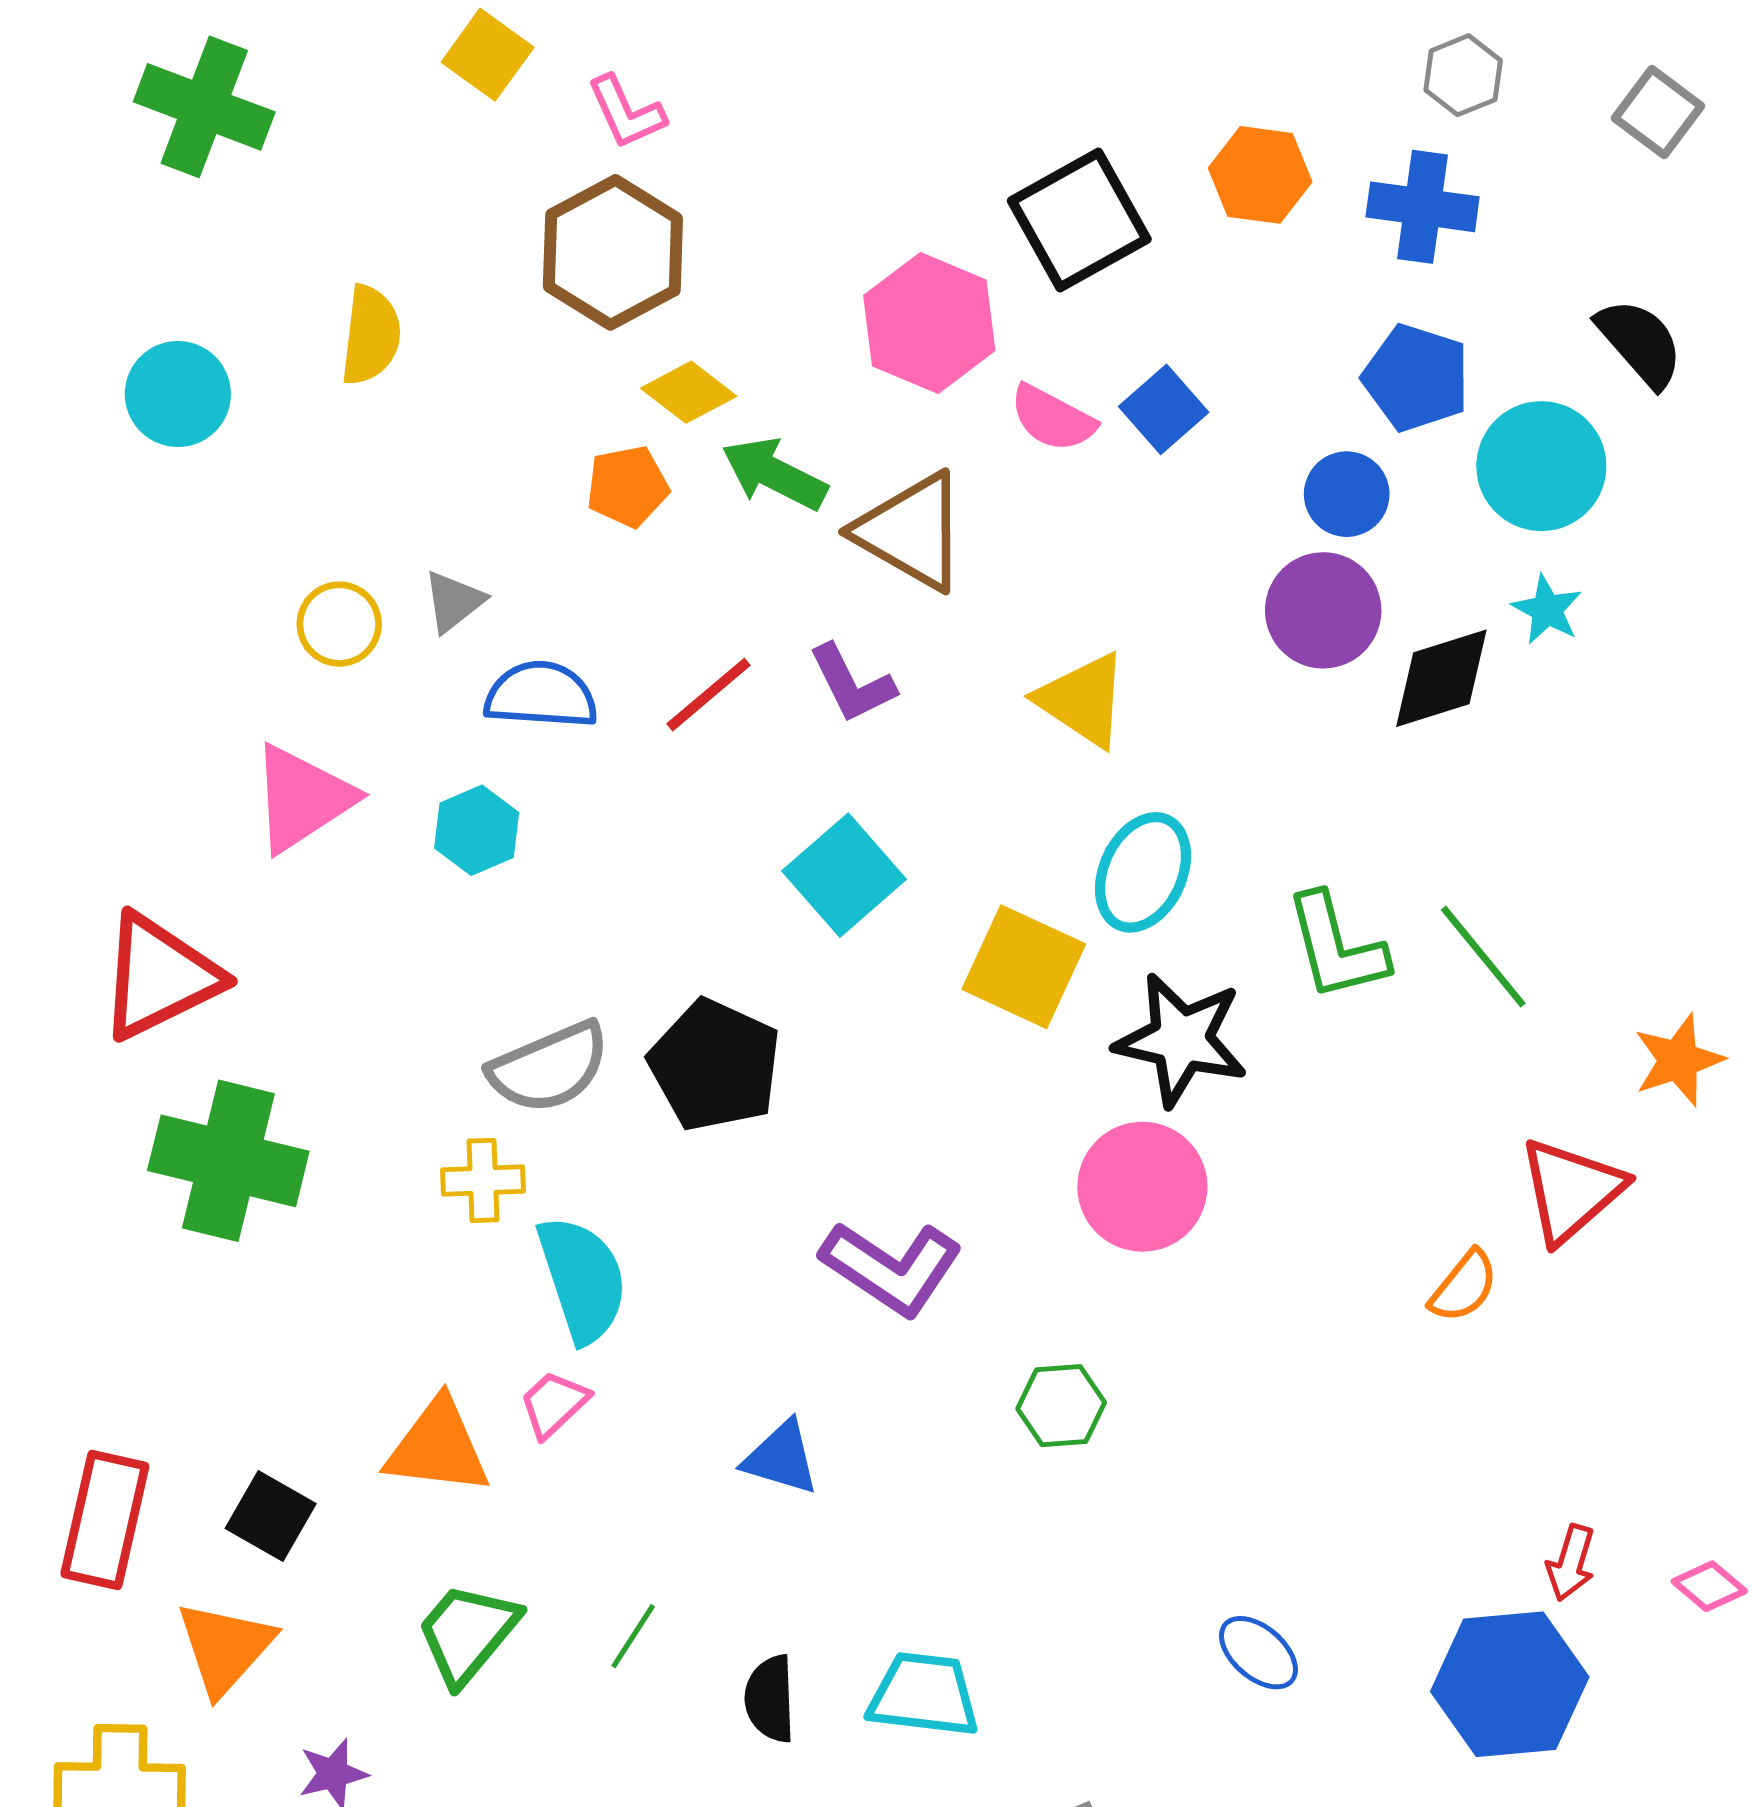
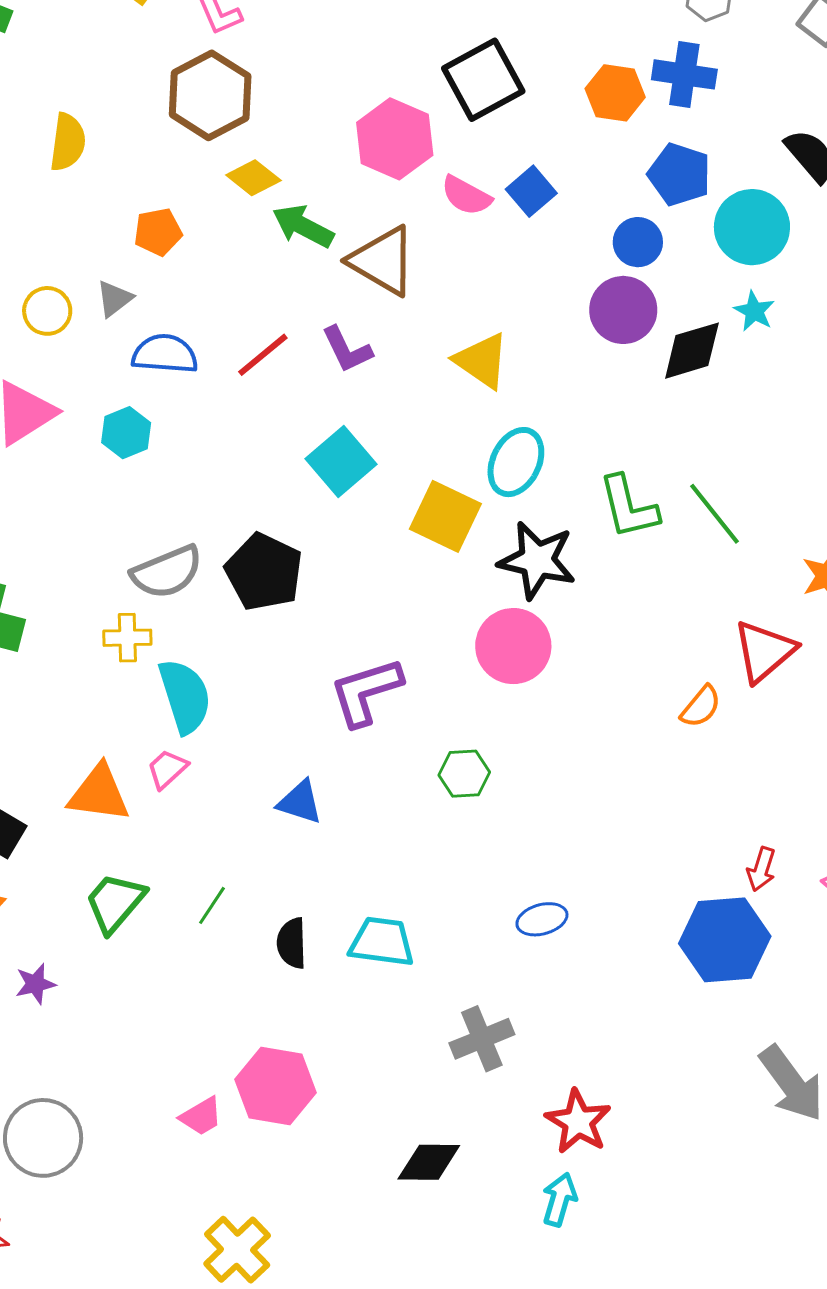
orange hexagon: (1260, 175) -> (615, 93), moved
orange pentagon: (627, 486) -> (158, 232), moved
purple L-shape: (892, 1268) -> (366, 692), turned 128
blue ellipse: (1258, 1653) -> (542, 919), moved, turned -57

